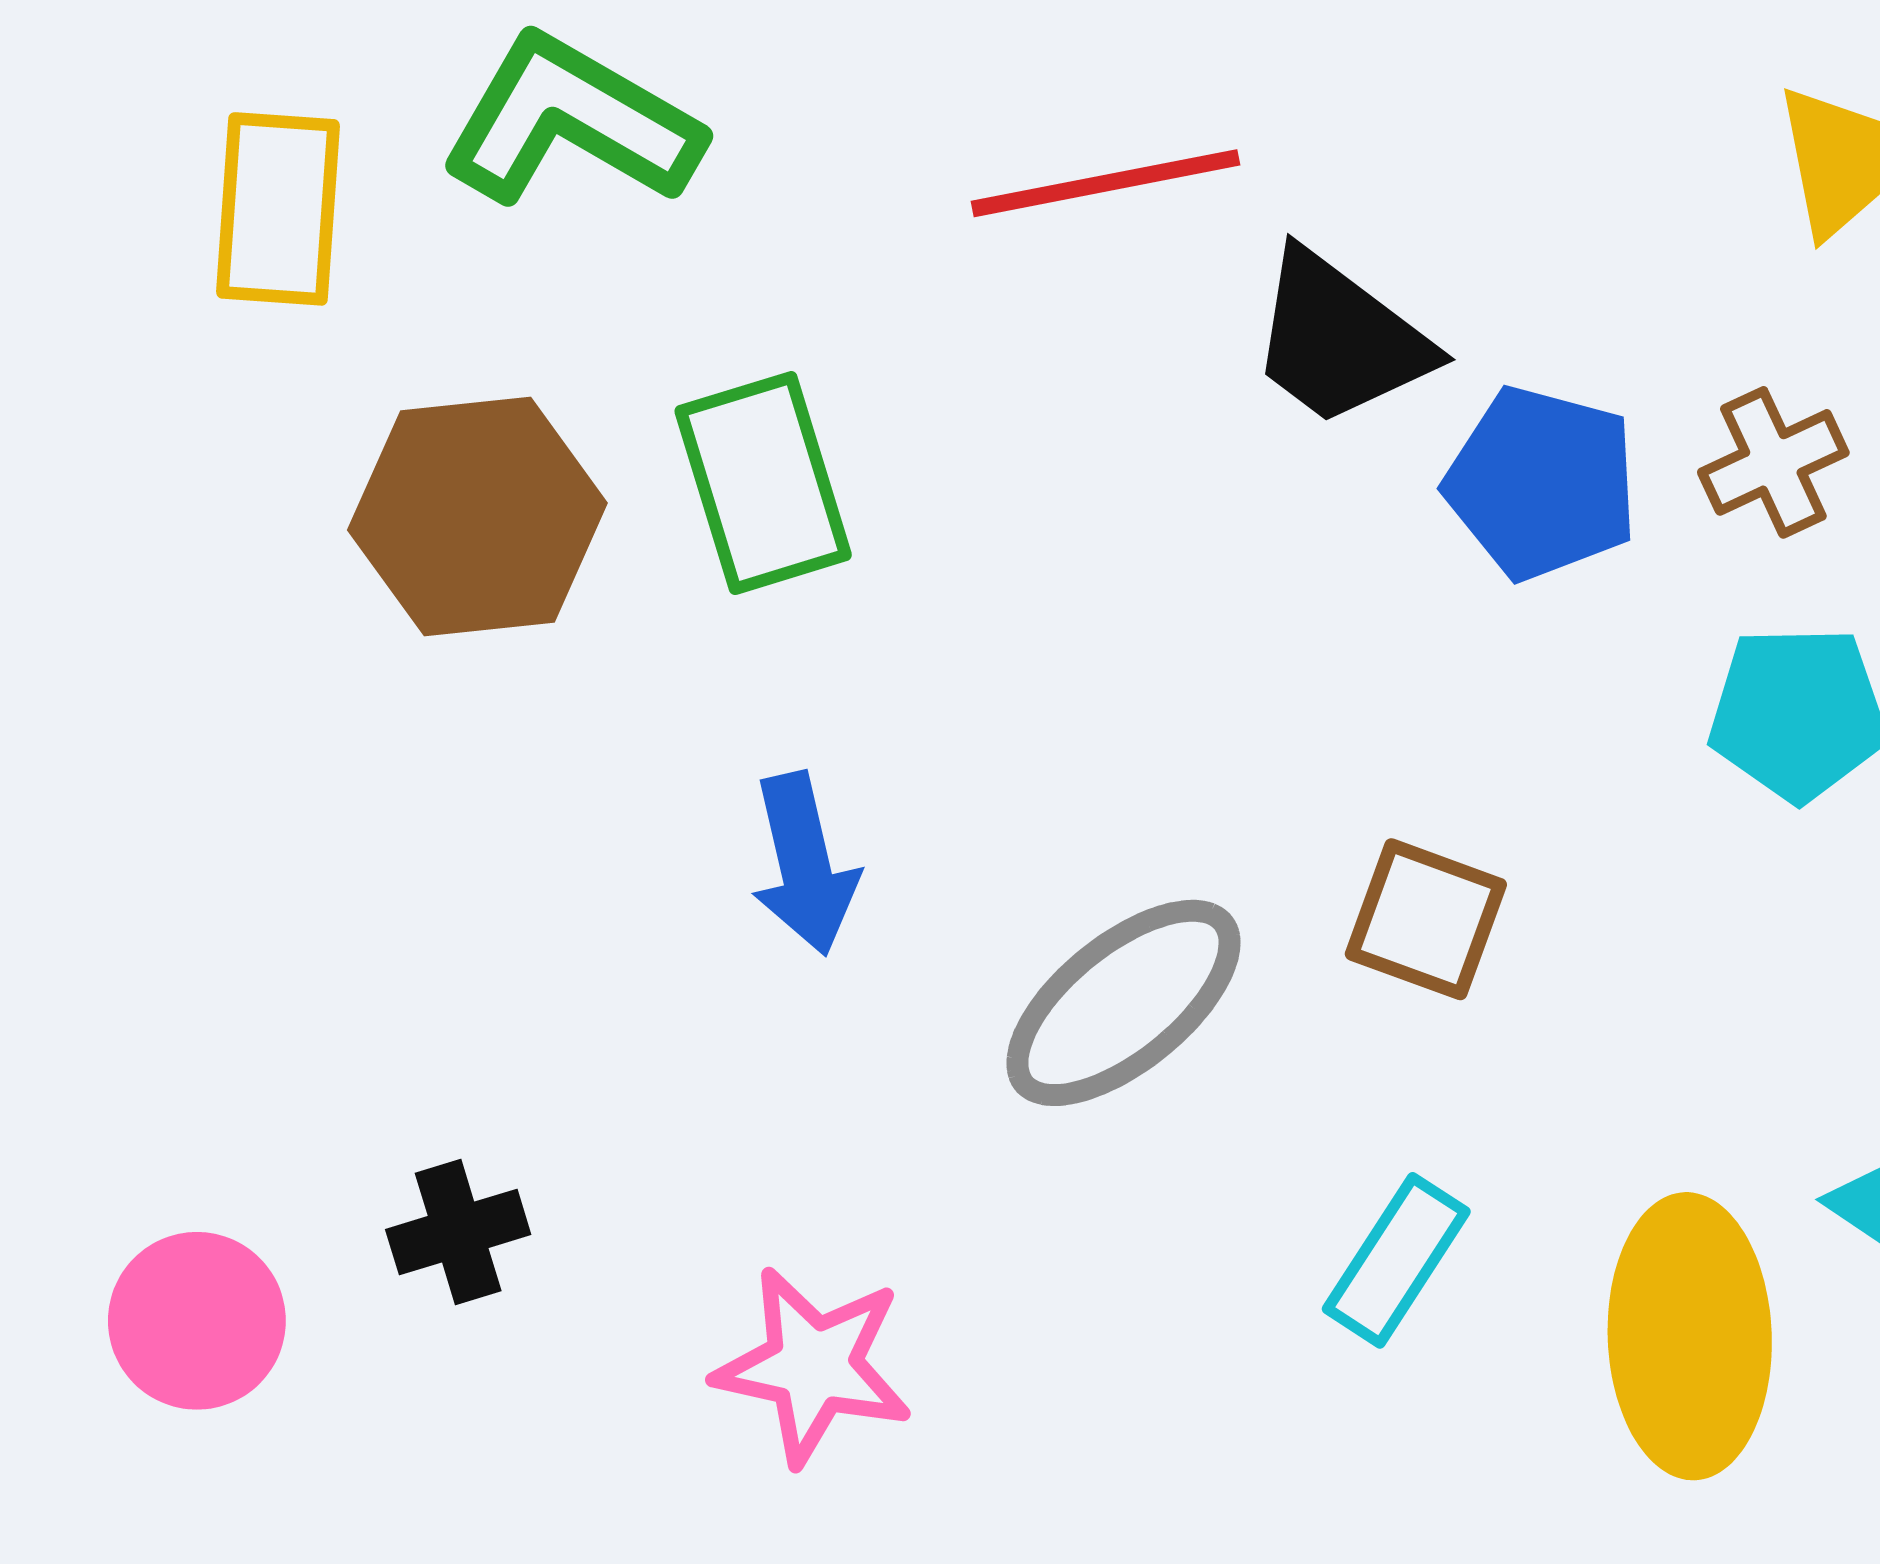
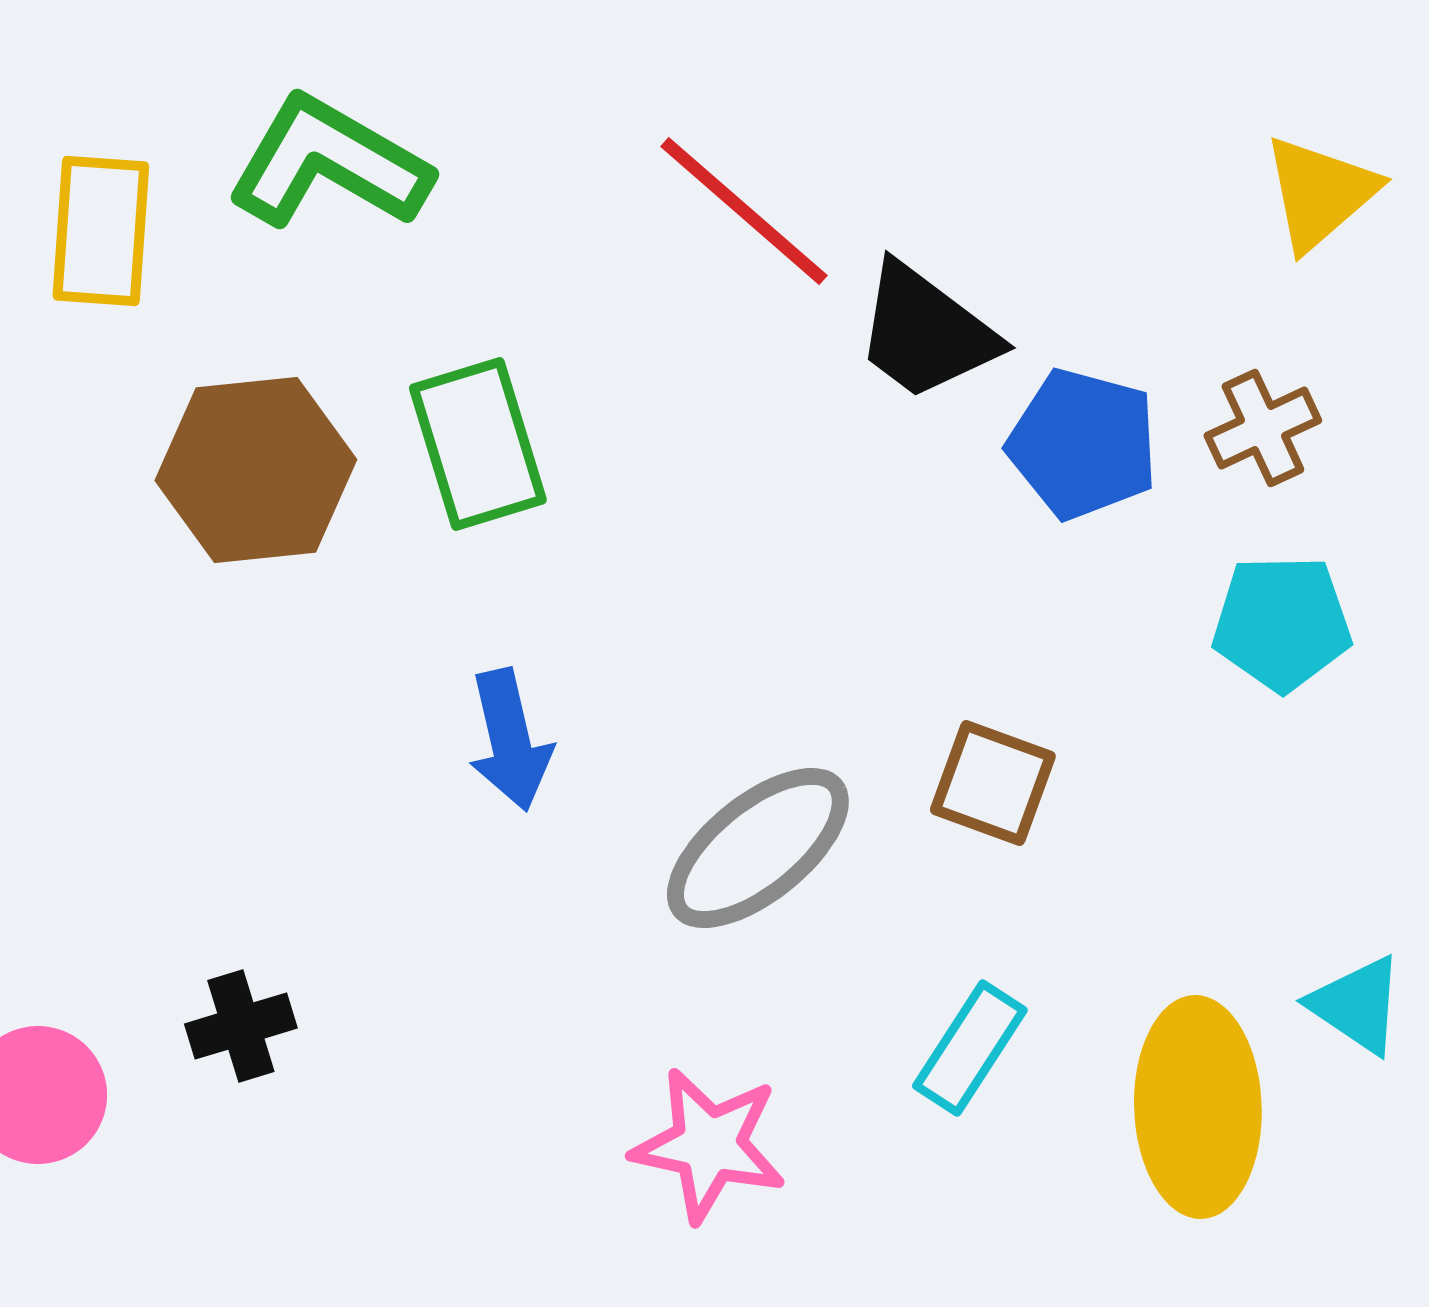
red line: (1105, 183) -> (744, 211), turned 52
pink star: (813, 1366) -> (709, 1145), moved

